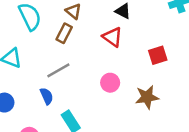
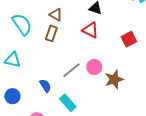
gray line: (58, 70) -> (71, 70), moved
brown star: (147, 97) -> (114, 79), moved

